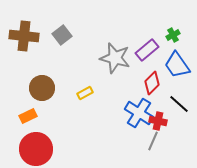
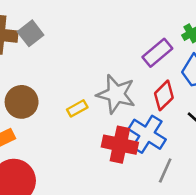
gray square: (62, 35) -> (31, 33), moved
gray star: (115, 58) -> (116, 94), moved
red cross: (158, 121) -> (120, 145), moved, size x1.5

